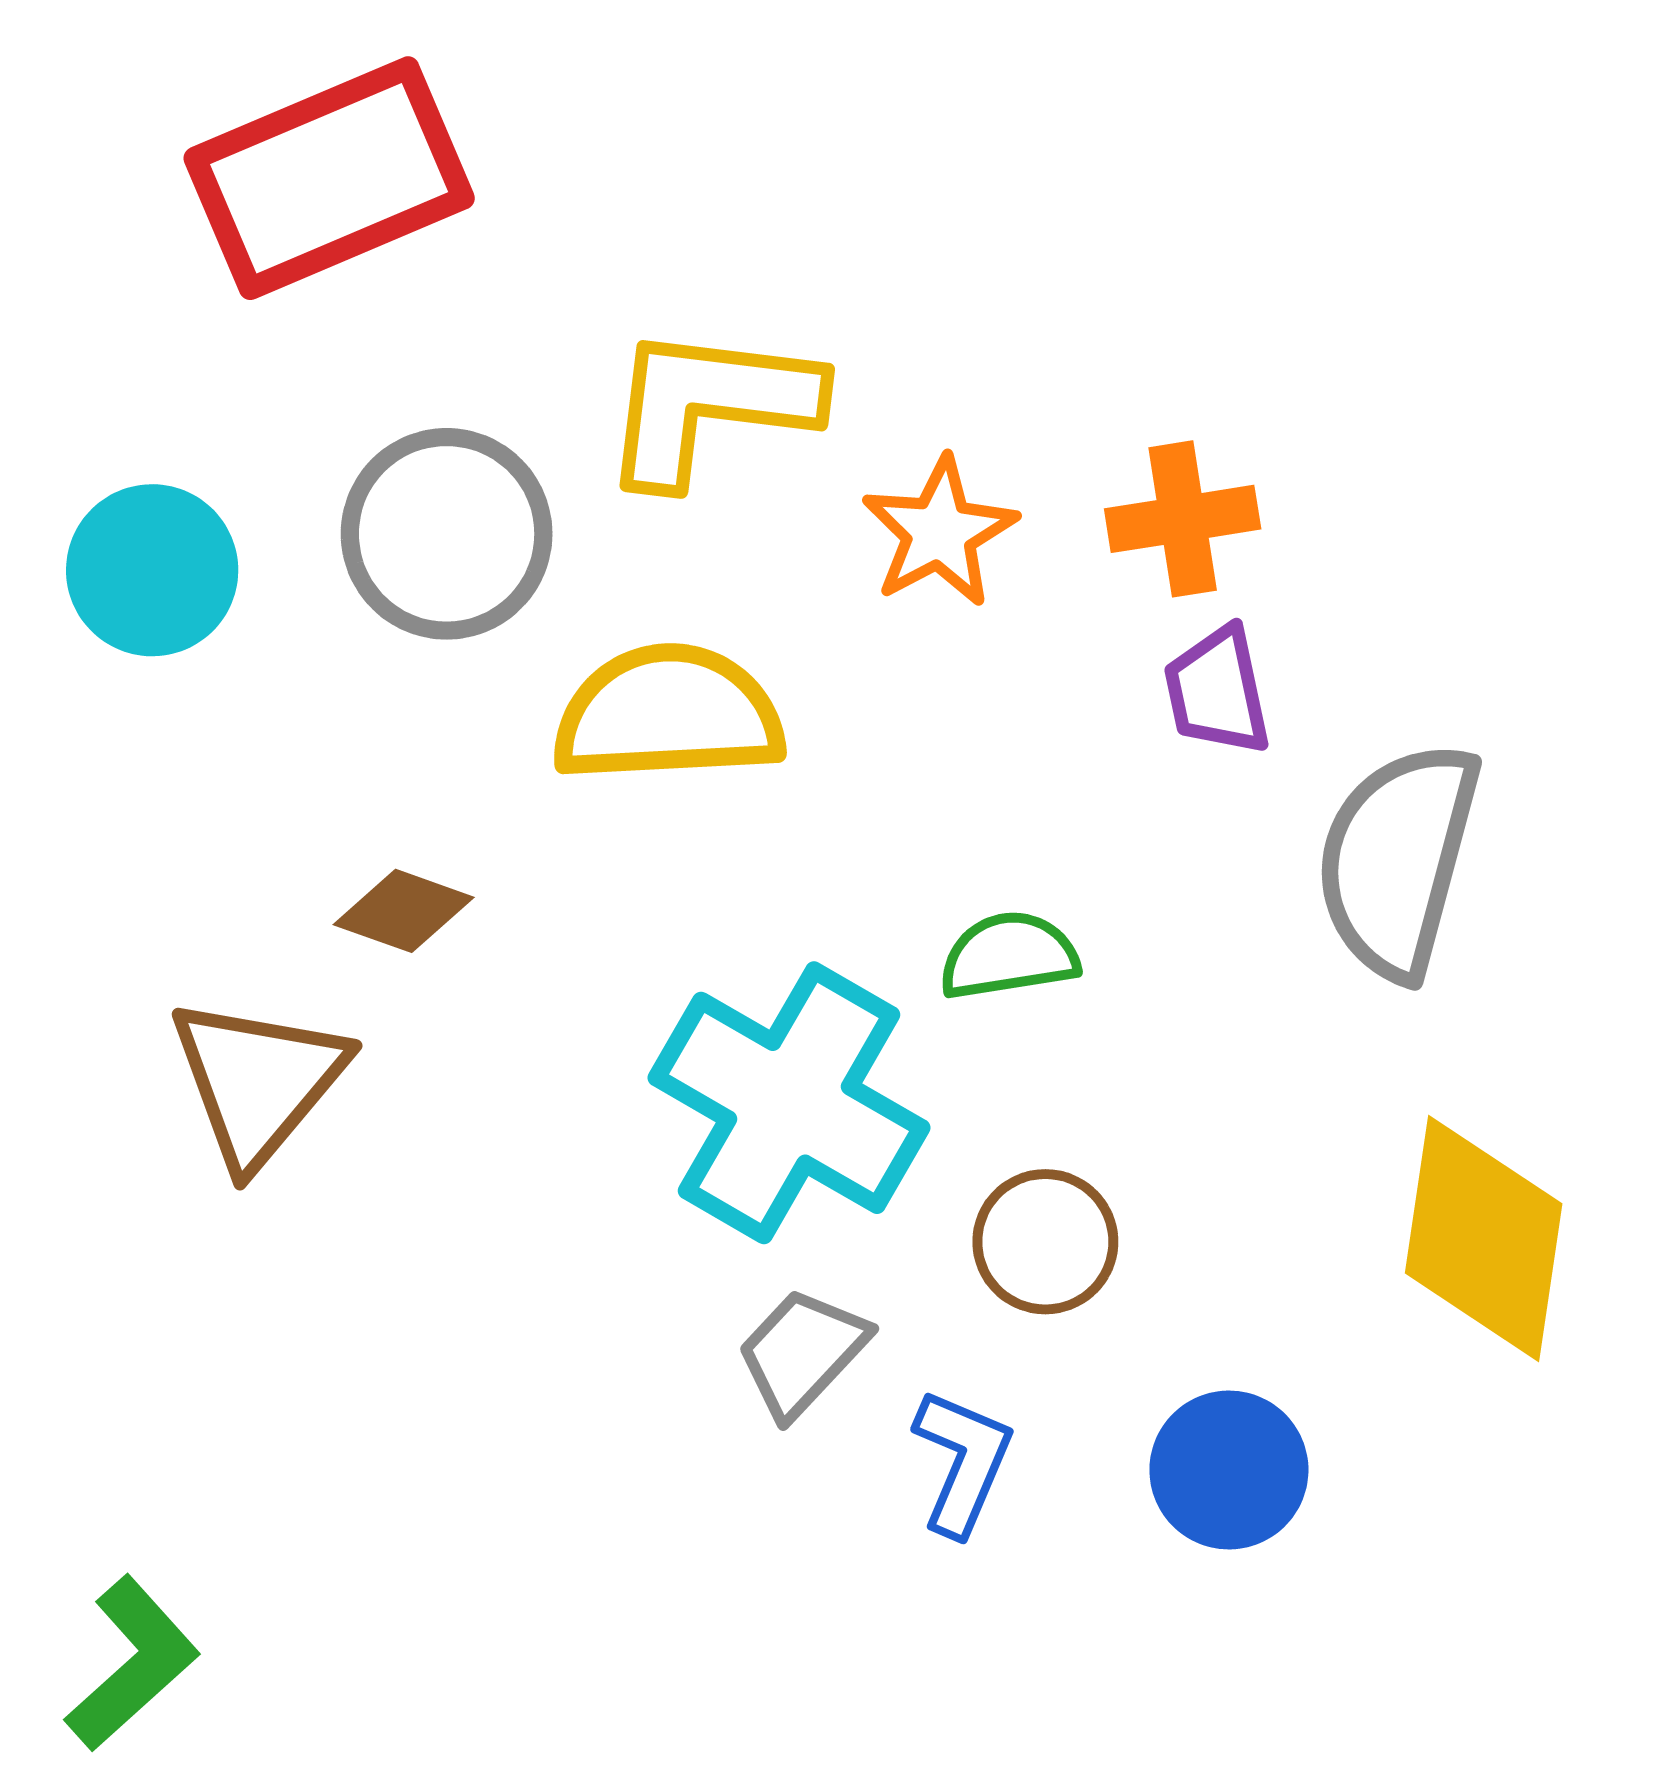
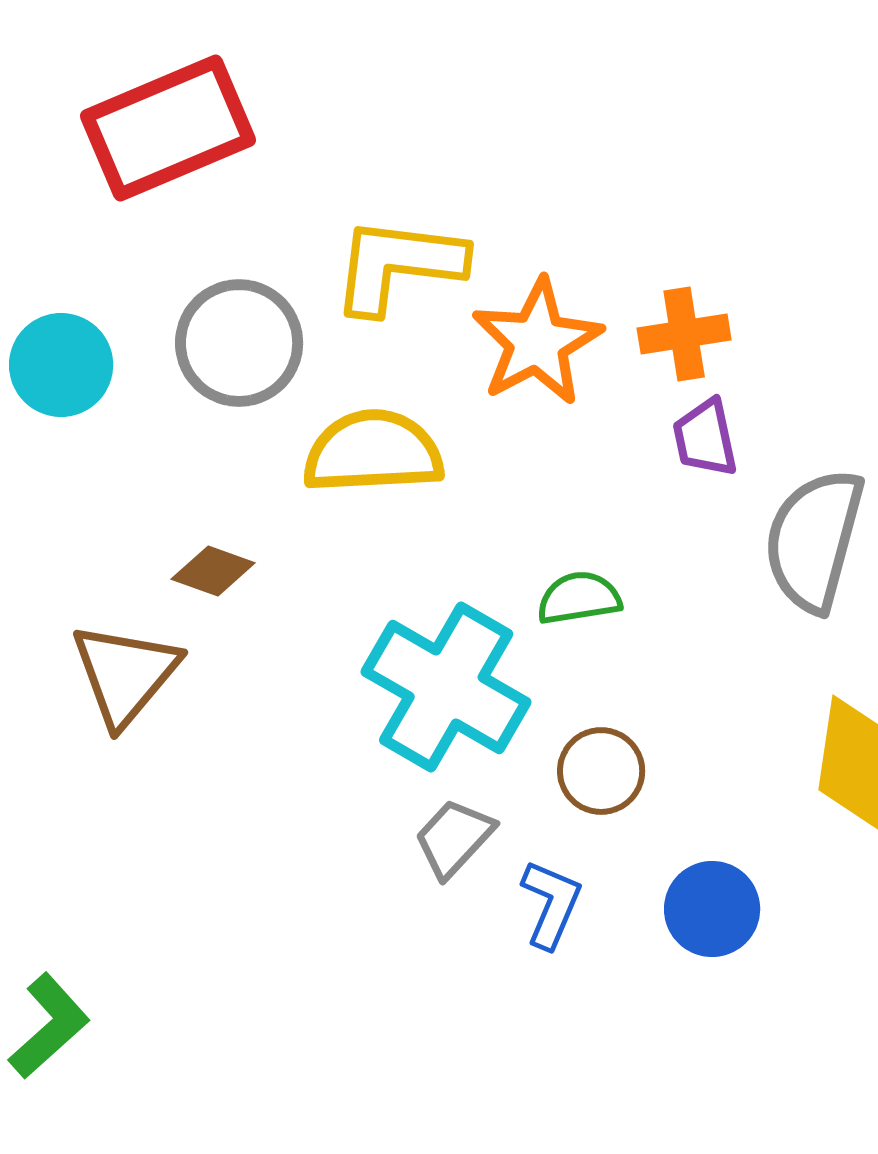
orange star: (939, 532) -> (537, 342), size x1.4

